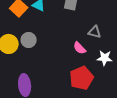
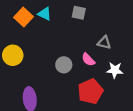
gray circle: (29, 40) -> (64, 65), moved

